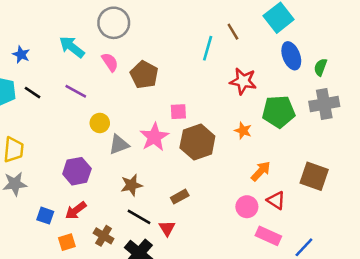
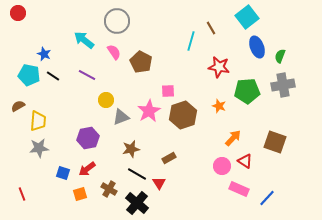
blue star: (21, 55) -> (44, 54), moved

